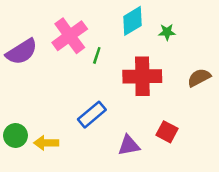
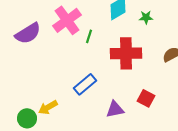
green circle: (15, 135) -> (27, 118), moved
yellow arrow: (46, 143) -> (48, 107), turned -30

